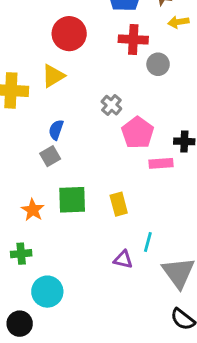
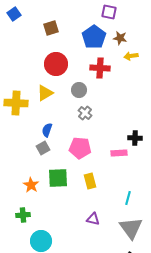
gray circle: (158, 64) -> (79, 90), moved
pink pentagon: (138, 133) -> (80, 148), moved, turned -30
cyan line: (148, 242) -> (128, 198), moved

